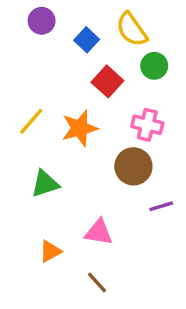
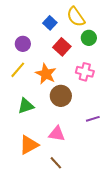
purple circle: (42, 21) -> (23, 44), moved
orange star: (80, 128) -> (46, 74), turned -30
brown circle: (133, 166) -> (61, 96), moved
orange triangle: (50, 251) -> (29, 145), size x1.5

